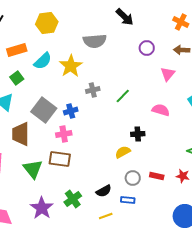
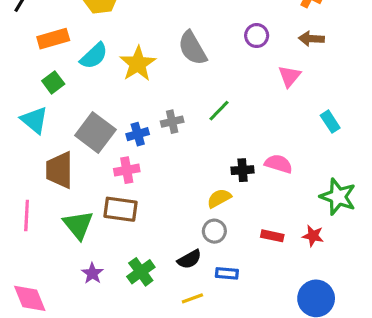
gray semicircle: (95, 41) -> (192, 48), moved, turned 65
gray cross: (93, 90) -> (172, 122), moved
pink semicircle: (161, 110) -> (279, 164), moved
gray circle: (133, 178) -> (214, 231), moved
purple star: (42, 208) -> (92, 273), moved, size x0.6

